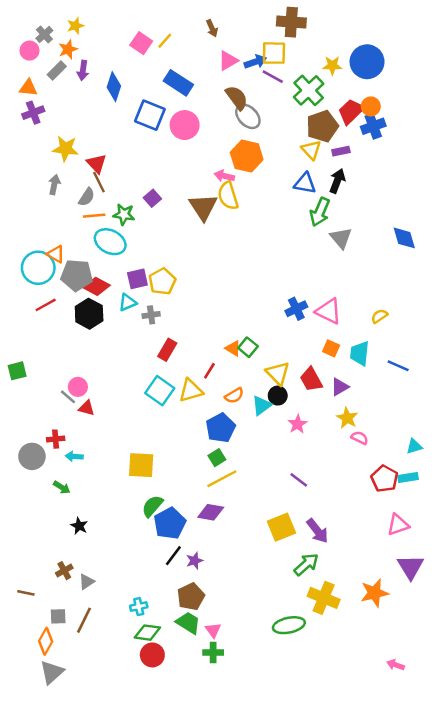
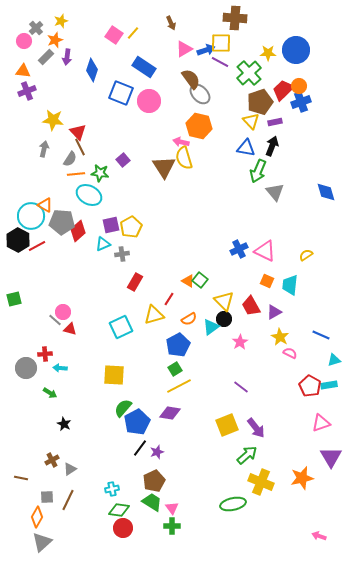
red diamond: (97, 286) -> (78, 231), turned -70
black hexagon: (89, 314) -> (18, 240), moved
blue line: (398, 366) -> (321, 335), moved
cyan square: (160, 391) -> (121, 327), moved, turned 30

